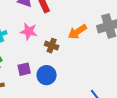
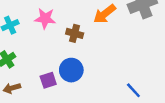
purple square: (24, 69) -> (48, 80), moved

